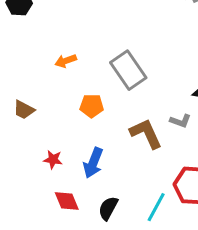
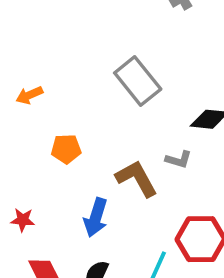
gray rectangle: (128, 70) -> (138, 81), moved
blue arrow: (93, 163) -> (96, 217), moved

